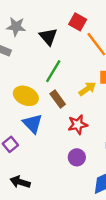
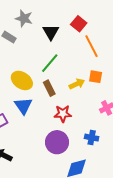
purple circle: (77, 157) -> (57, 142), size x1.5

